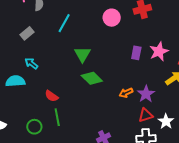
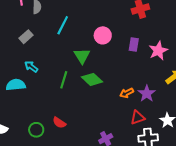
pink circle: (112, 18) -> (103, 35), moved
purple rectangle: (136, 53) -> (134, 44), moved
red semicircle: (51, 96) -> (59, 123), moved
red triangle: (146, 115) -> (138, 118), moved
green line: (57, 117) -> (64, 80), moved, turned 30

